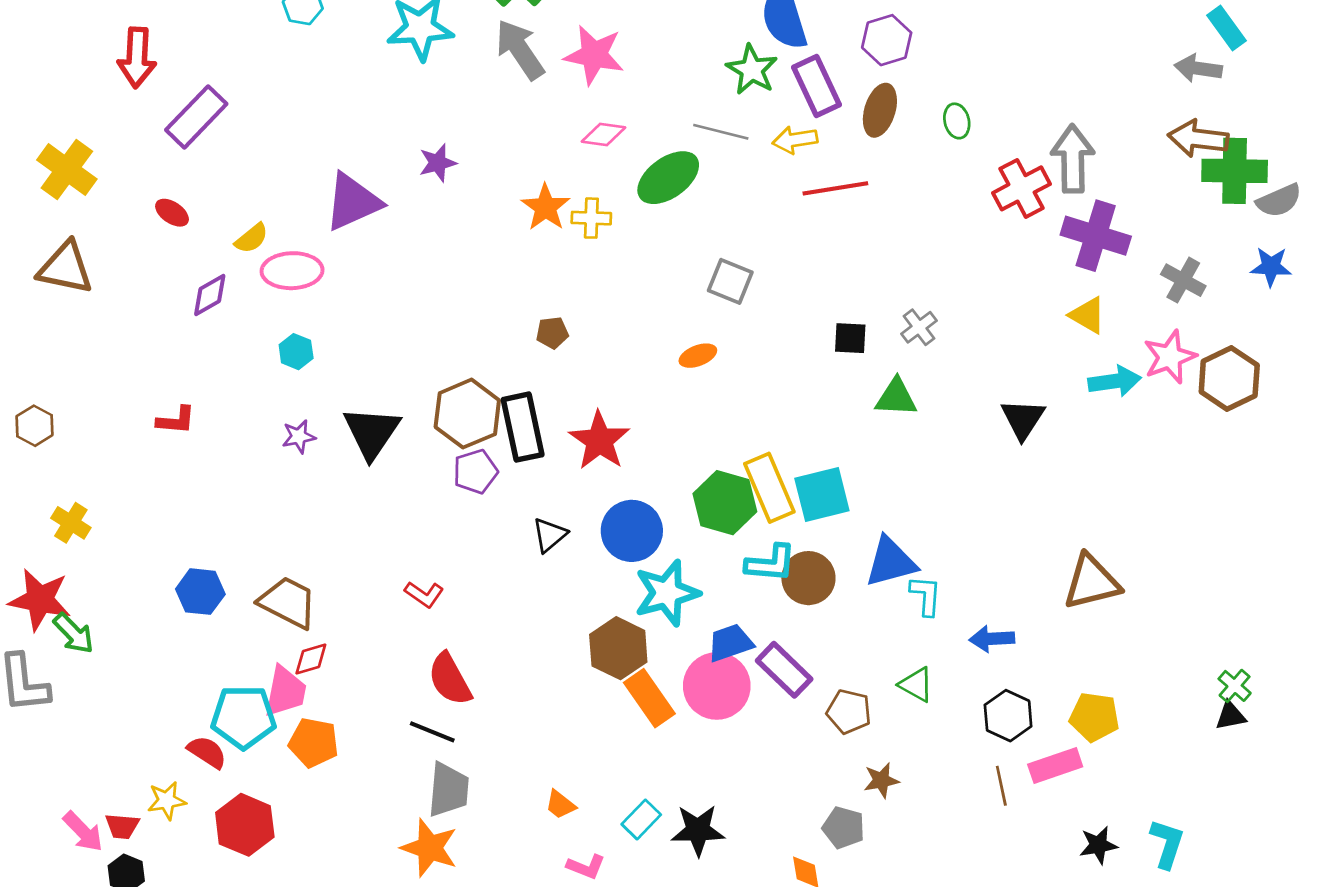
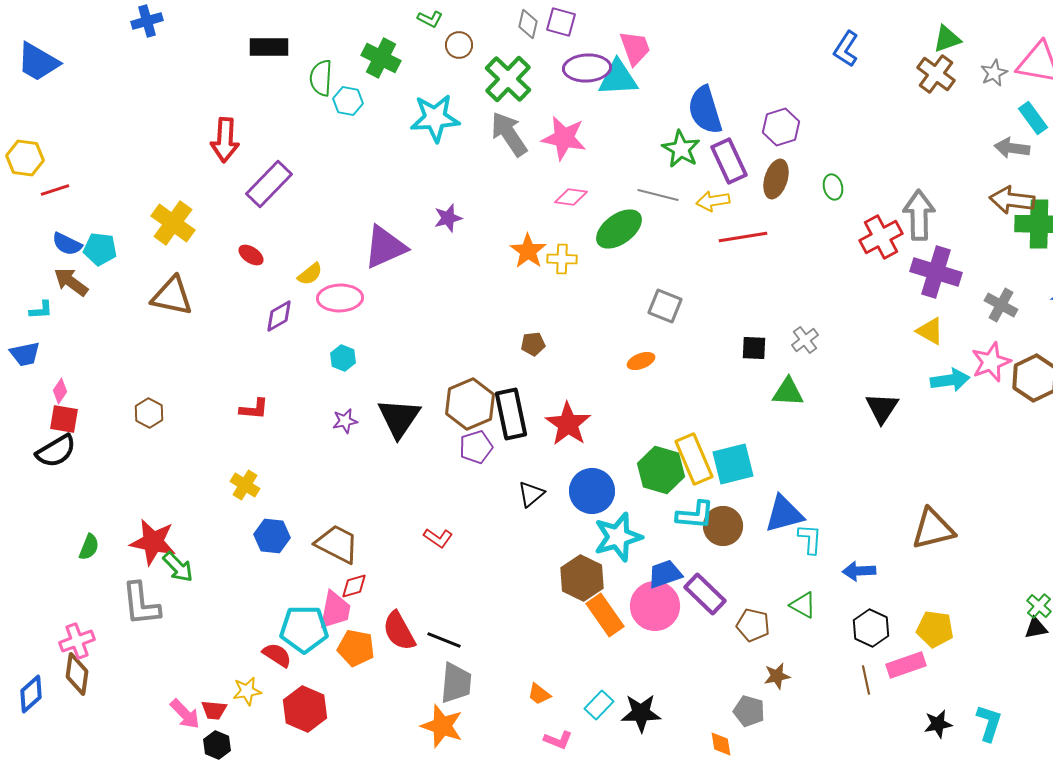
yellow cross: (71, 523) -> (245, 485), moved
red semicircle: (450, 679) -> (399, 631), moved

